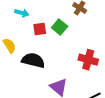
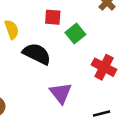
green square: (60, 27) -> (75, 34), moved

